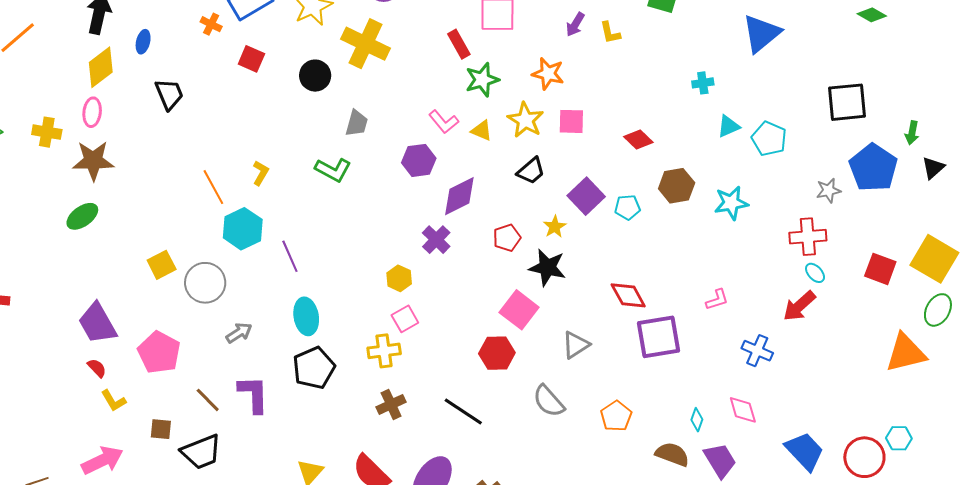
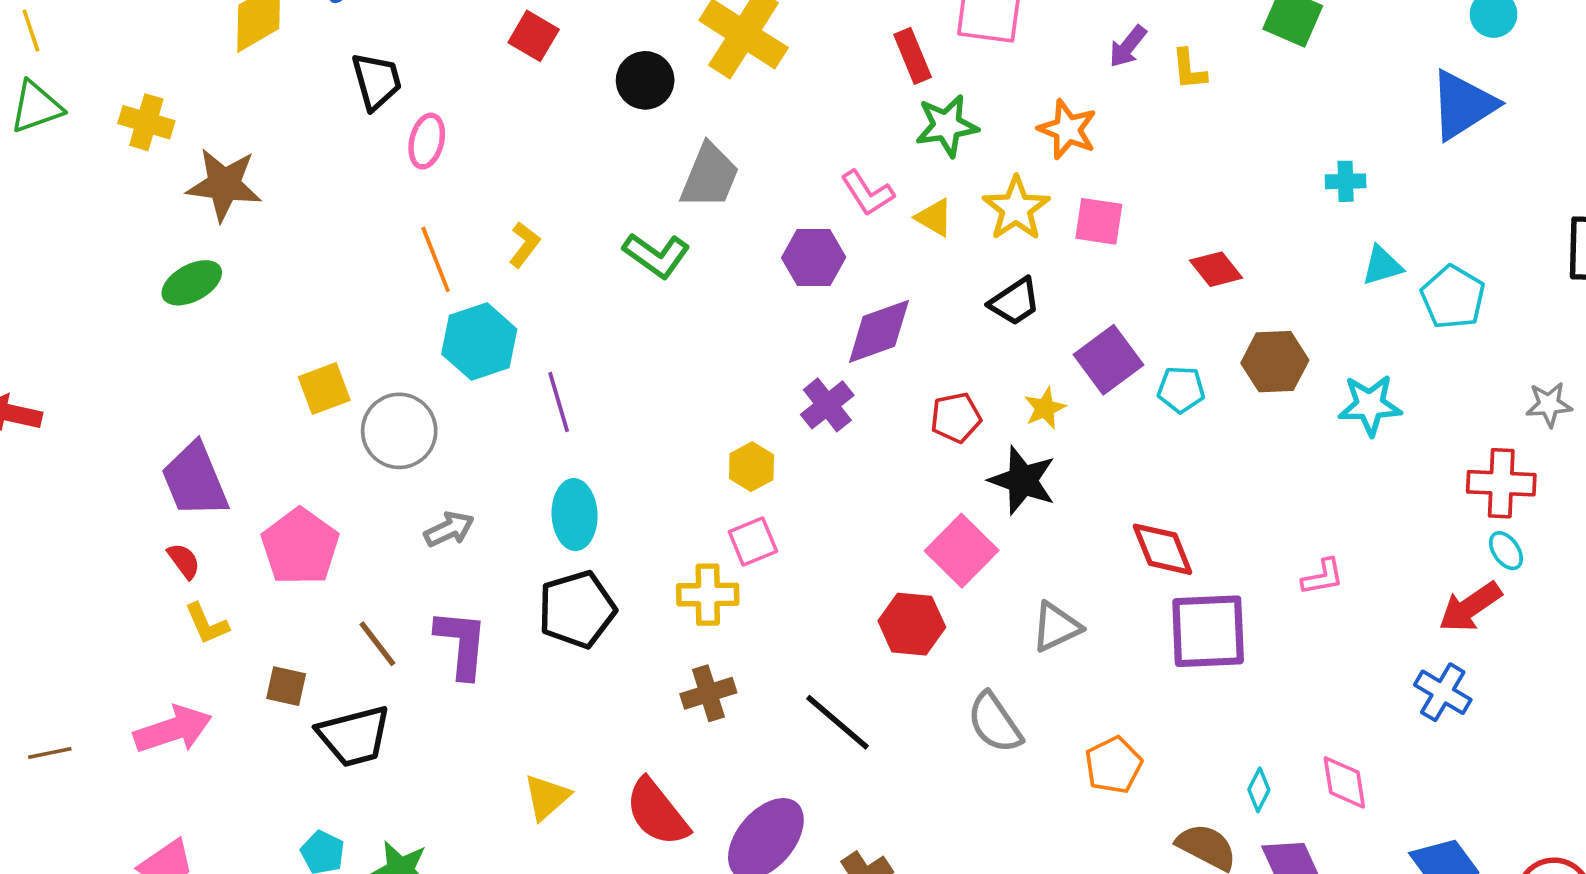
pink ellipse: (92, 112) -> (427, 141), moved
gray trapezoid: (357, 123) -> (710, 176), size x1.4
blue cross: (757, 351) -> (1443, 692), moved

